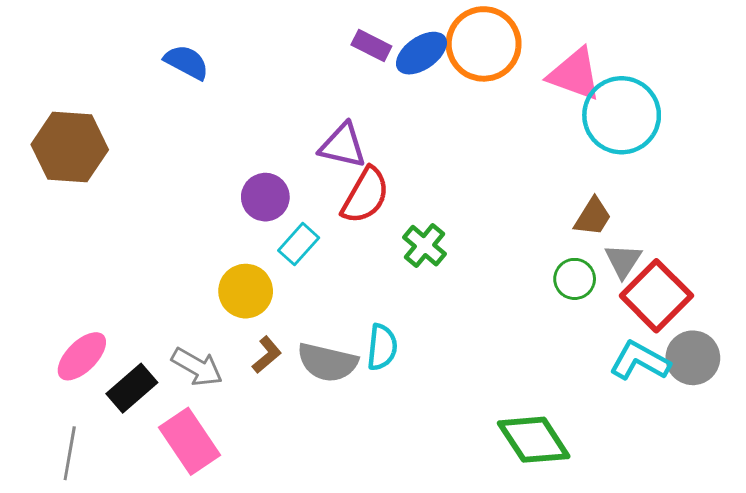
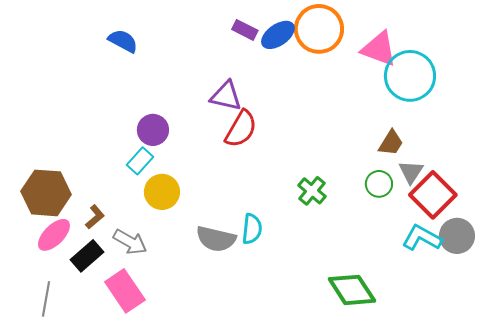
brown hexagon: (70, 147) -> (46, 193), moved
purple circle: (265, 197) -> (153, 130), moved
cyan rectangle: (299, 244) -> (140, 161), moved
green cross: (425, 246) -> (312, 191), moved
brown L-shape: (267, 355) -> (95, 217), moved

